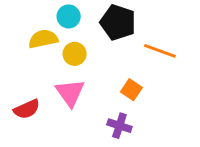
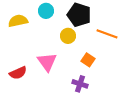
yellow semicircle: (43, 39) -> (18, 21), moved
yellow circle: (75, 54) -> (68, 36), moved

